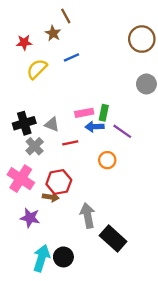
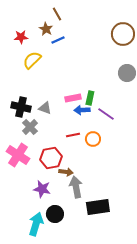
blue line: (71, 57) -> (58, 40), moved
black cross: (24, 123) -> (21, 107), turned 30
red line: (70, 143) -> (73, 135), moved
brown arrow: (51, 197) -> (66, 172), moved
purple star: (30, 218) -> (42, 189), moved
black rectangle: (113, 239) -> (98, 207), turned -50
black circle: (63, 257) -> (55, 214), moved

